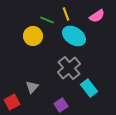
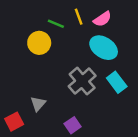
pink semicircle: (97, 16) -> (102, 19), moved
cyan ellipse: (74, 36) -> (104, 48), moved
cyan rectangle: (89, 88) -> (117, 82), moved

